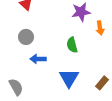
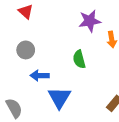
blue triangle: (69, 78) -> (59, 98), moved

